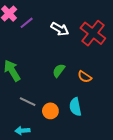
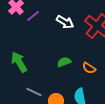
green semicircle: (59, 70) -> (64, 62), turned 32

